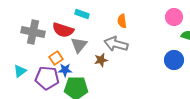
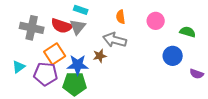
pink circle: (174, 17) -> (156, 21), moved
gray triangle: (79, 45) -> (78, 27), moved
orange square: (56, 58) -> (55, 54), size x1.5
blue star: (65, 70) -> (78, 65), moved, size x1.5

